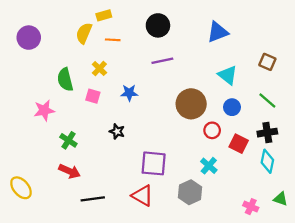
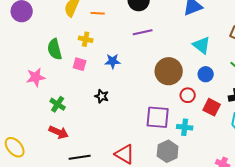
yellow cross: (99, 68) -> (86, 39), turned -32
purple square: (154, 163) -> (158, 117), moved
cyan cross: (209, 166) -> (185, 127), turned -35

